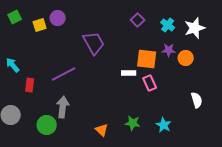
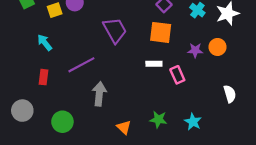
purple star: (169, 50) -> (195, 50), moved
orange square: (147, 59) -> (161, 32), moved
cyan arrow: (13, 65) -> (45, 43), moved
gray arrow: (63, 107) -> (99, 94), moved

